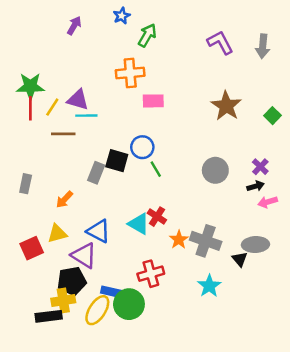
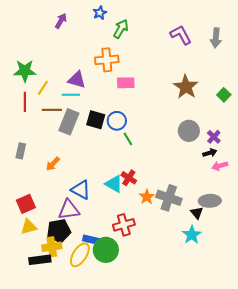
purple triangle: (78, 100) -> (77, 80), moved
red line: (30, 108) -> (25, 102), moved
black square: (117, 161) -> (96, 120), moved
gray circle: (215, 170) -> (189, 131), moved
gray rectangle: (96, 173) -> (69, 122), moved, size x1.4
yellow triangle: (57, 234) -> (29, 227), moved
purple triangle: (84, 255) -> (69, 210), turned -40
cyan star: (209, 286) -> (192, 235), moved

